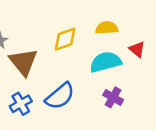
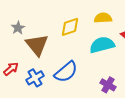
purple cross: (113, 97) -> (108, 85), moved

